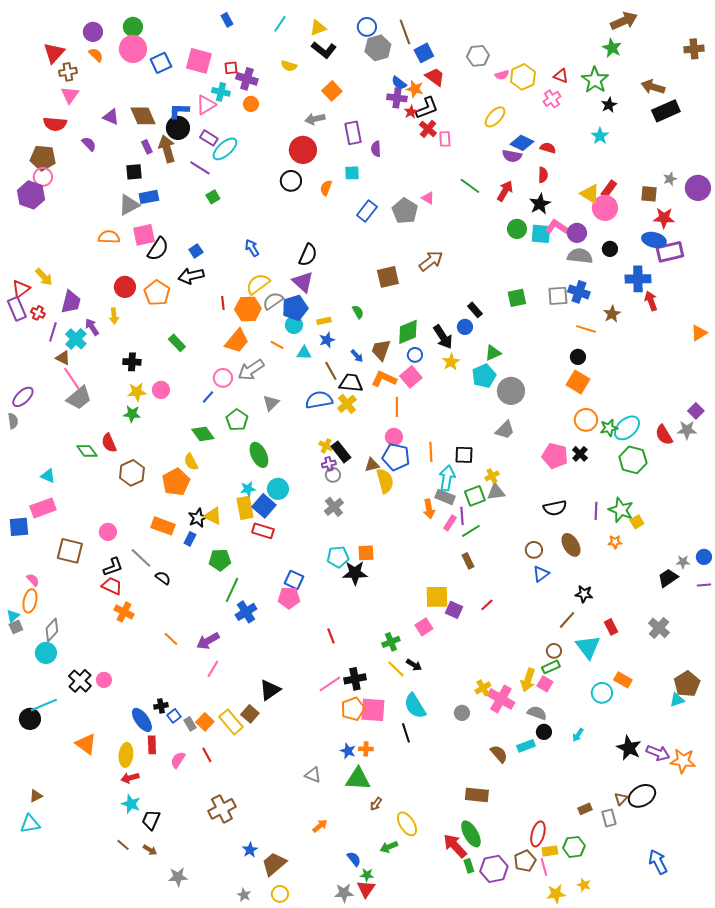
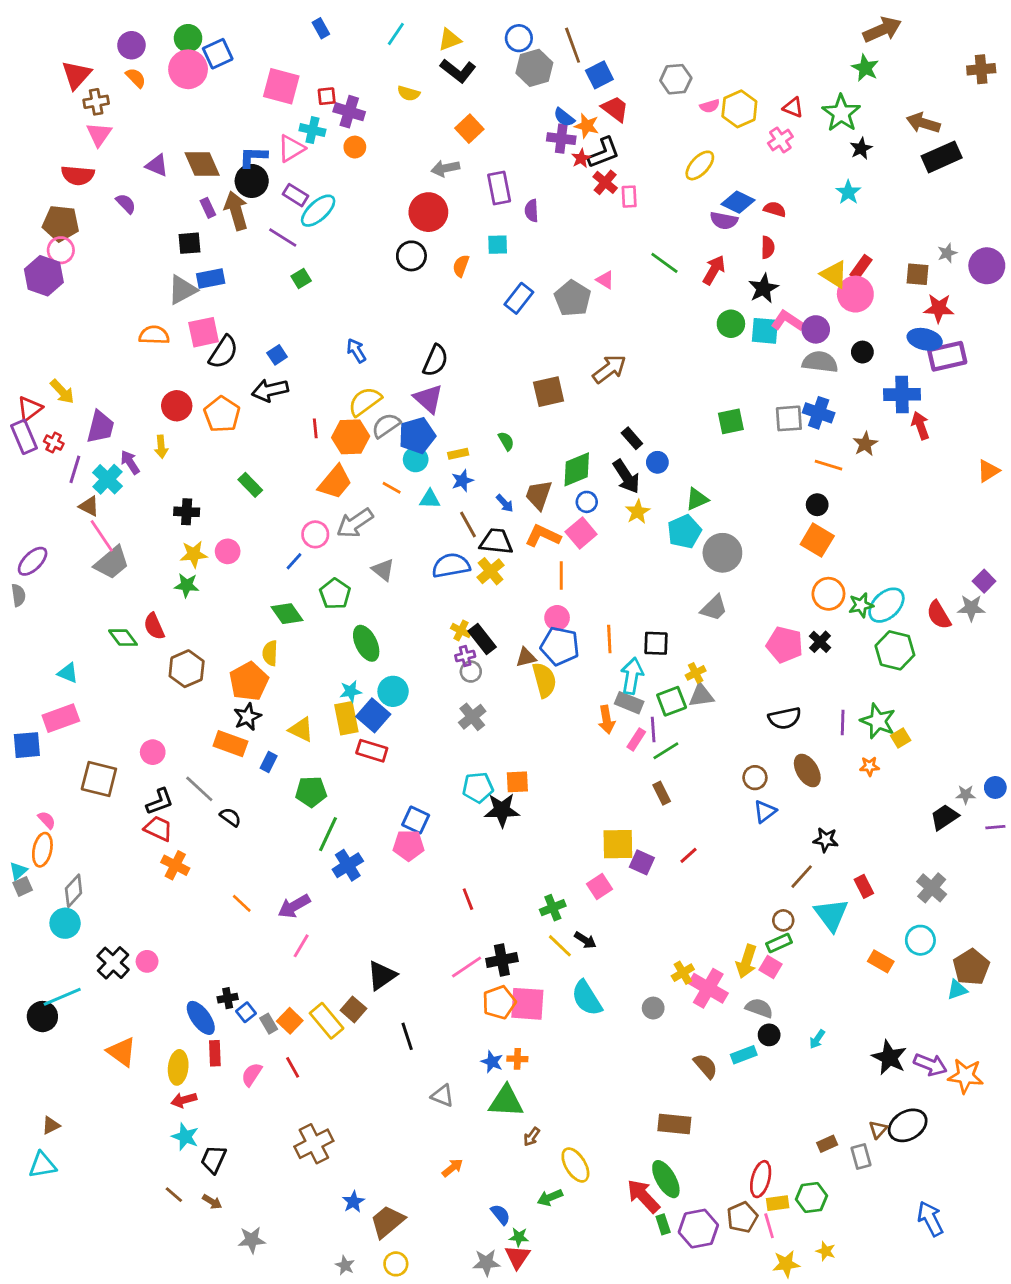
blue square: (161, 63) -> (218, 54), moved
black rectangle: (475, 310) -> (632, 438), moved
gray triangle: (271, 403) -> (383, 570), turned -36
yellow semicircle: (191, 462) -> (270, 653), turned 30
black star: (198, 518) -> (247, 717), moved
cyan circle: (602, 693) -> (920, 940), moved
black line: (406, 733) -> (407, 1036), moved

